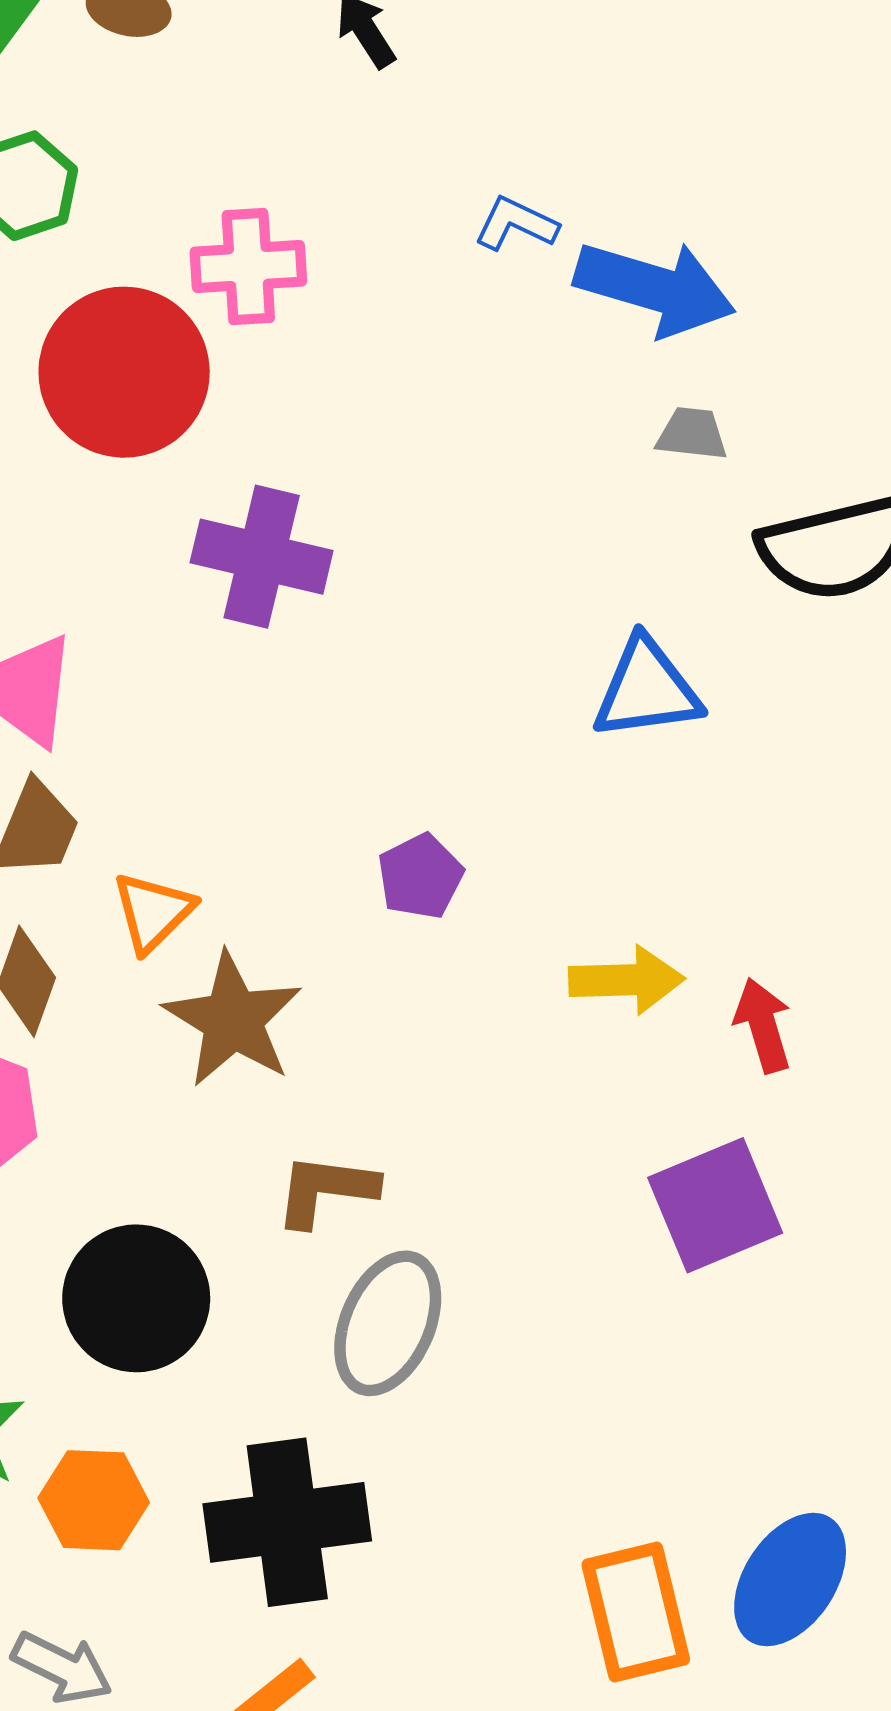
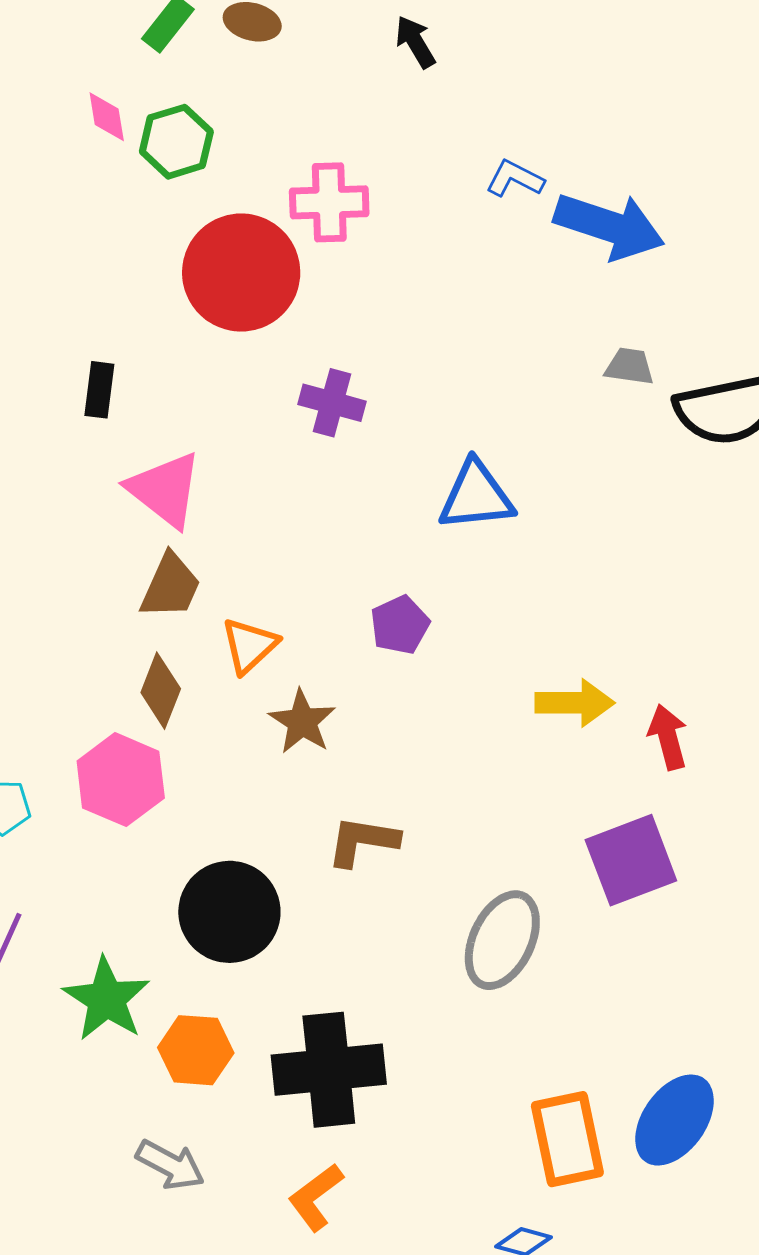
gray trapezoid: (692, 434) -> (630, 366), moved
purple cross: (262, 557) -> (332, 403), size x0.7
blue triangle: (647, 689) -> (476, 496), moved
purple pentagon: (420, 876) -> (400, 625), moved
brown star: (233, 1020) -> (302, 722), size x0.7
gray ellipse: (388, 1323) -> (502, 940), moved

